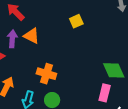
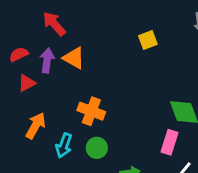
yellow square: (76, 21) -> (148, 40), moved

